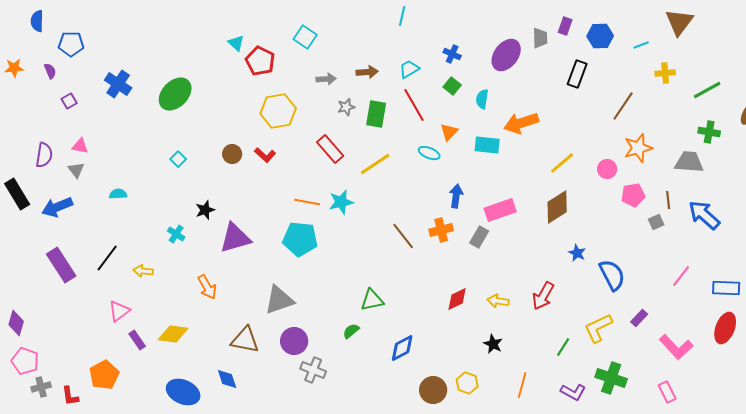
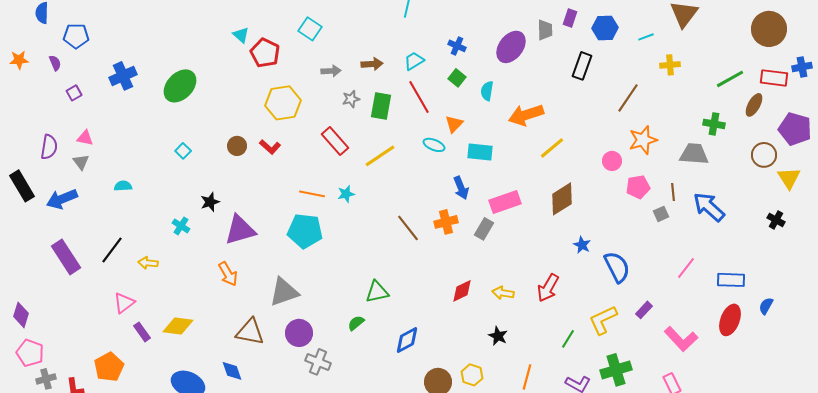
blue cross: (118, 84) -> (123, 76), turned 32
green line: (707, 90) -> (730, 79), moved
cyan rectangle: (487, 145) -> (480, 152), moved
yellow line: (562, 163) -> (552, 148), moved
blue arrow: (456, 196) -> (461, 188), turned 150
cyan star: (341, 202) -> (346, 194), size x0.7
orange arrow: (207, 287) -> (228, 274), moved
green cross: (611, 378) -> (616, 370), turned -36

